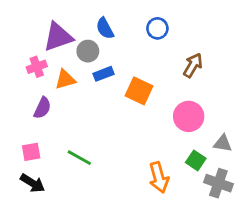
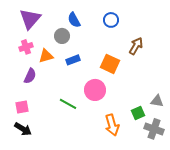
purple triangle: (58, 37) -> (30, 19), moved, turned -30
blue rectangle: (103, 74) -> (73, 60), moved
orange square: (139, 91) -> (110, 64), moved
pink circle: (189, 116) -> (95, 90), moved
green line: (79, 158) -> (68, 104), moved
green square: (196, 160) -> (138, 113), turned 32

